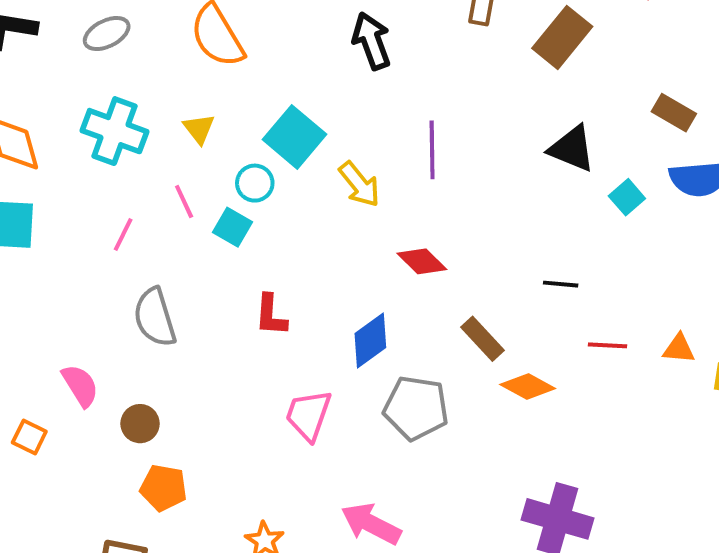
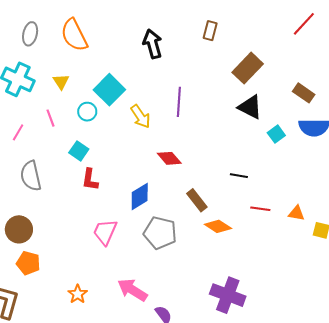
gray ellipse: (107, 34) -> (30, 34), moved, turned -55
brown rectangle: (562, 37) -> (248, 68), moved
cyan square: (233, 227) -> (79, 151), moved
brown circle: (140, 424) -> (19, 229), size x1.4

